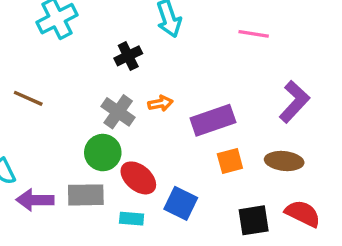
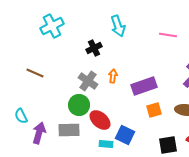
orange arrow: (160, 103) -> (113, 76), turned -72
purple arrow: (35, 200) -> (39, 133), turned 105
cyan rectangle: (132, 219) -> (106, 144), moved

